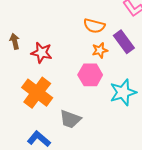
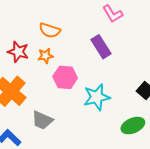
orange semicircle: (94, 26) -> (50, 30), moved
orange star: (100, 50) -> (46, 56), moved

